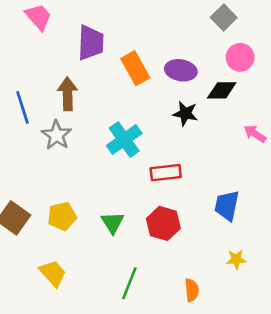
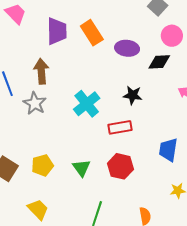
orange rectangle: (135, 68) -> (92, 33), moved
black star: (185, 114) -> (133, 95), moved

